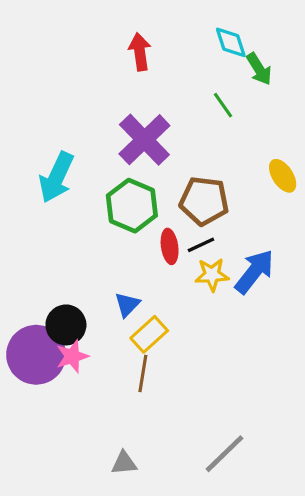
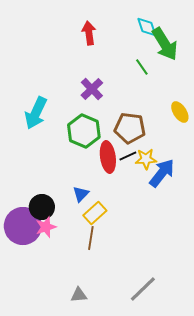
green arrow: (259, 69) -> (165, 44), size x1.6
purple cross: (144, 140) -> (92, 89), size x0.7
red ellipse: (170, 246) -> (108, 157), size x1.4
yellow star: (212, 275) -> (146, 159), moved

